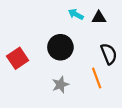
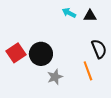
black circle: (60, 47) -> (41, 54), moved

